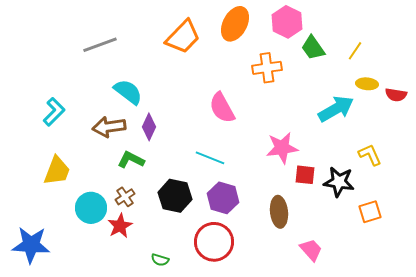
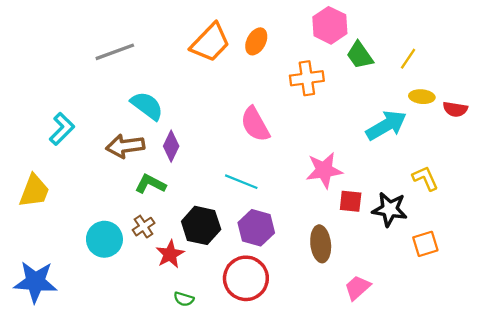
orange ellipse: (235, 24) -> (256, 41), moved, size x0.7
yellow trapezoid: (57, 171) -> (34, 191), moved
red star: (120, 226) -> (170, 254), moved
pink trapezoid: (311, 250) -> (357, 288), turned -90

